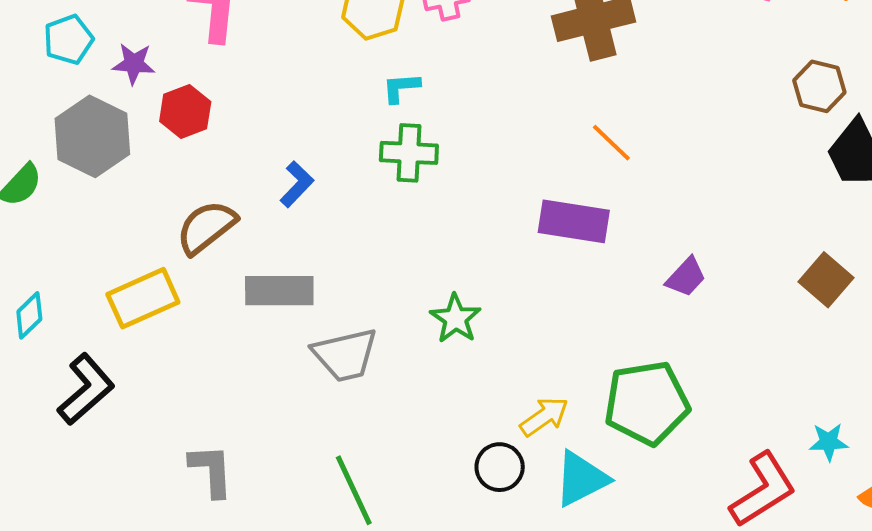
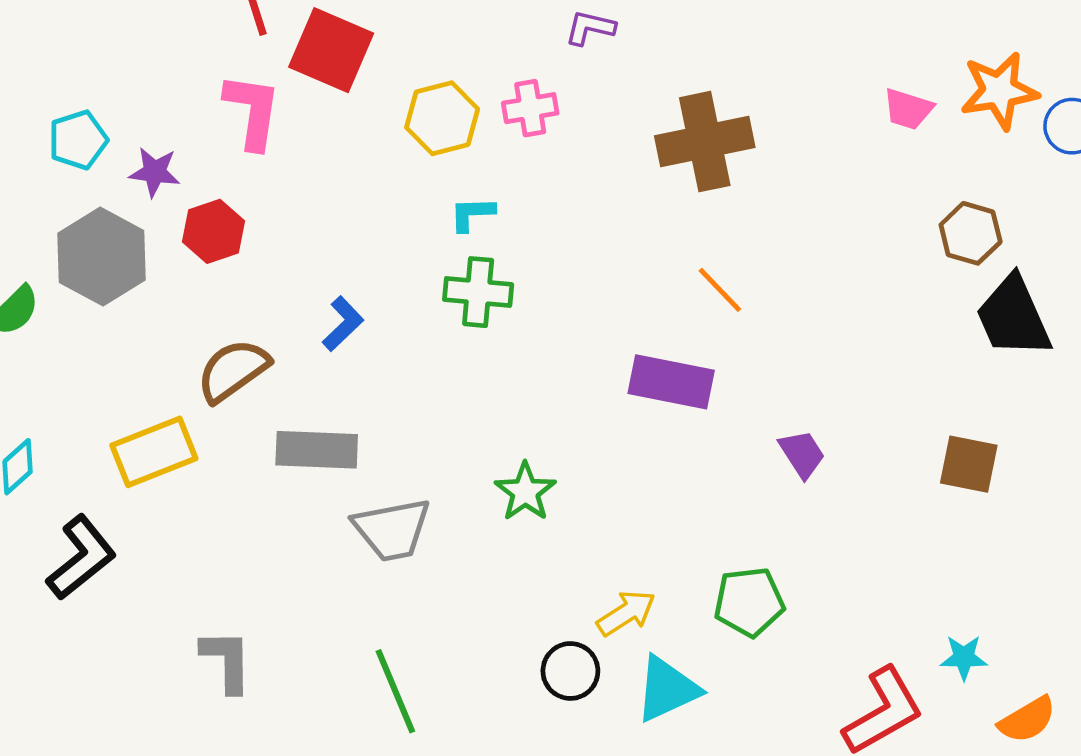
purple trapezoid: (686, 277) -> (802, 454), turned -78
brown square: (826, 280) -> (969, 464), turned -32
green pentagon: (647, 403) -> (749, 602), size x0.7

